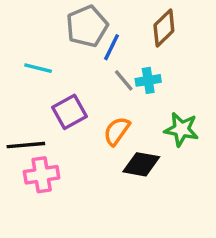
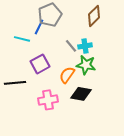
blue line: (111, 47) -> (39, 27), moved
green star: (181, 129) -> (86, 65), moved
pink cross: (42, 175) -> (48, 100), moved

